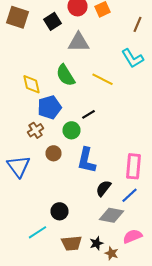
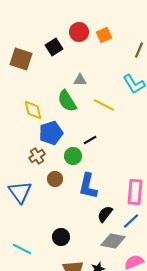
brown square: (18, 17) -> (21, 59), moved
gray triangle: (78, 42) -> (80, 80), moved, size x0.6
cyan line: (38, 232) -> (22, 249), moved, turned 60

